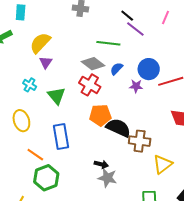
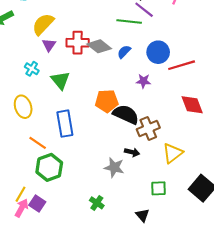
green line: (108, 43) -> (129, 22), moved
red cross: (90, 85) -> (78, 43), moved, turned -30
purple star: (136, 86) -> (143, 81), moved
brown cross: (140, 141) -> (148, 129), turned -30
black arrow: (101, 164) -> (132, 152), moved

